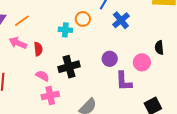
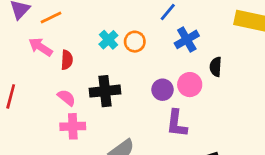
orange circle: (83, 19) -> (135, 42), moved
cyan cross: (65, 30) -> (108, 40), turned 32
black semicircle: (159, 48) -> (216, 67), moved
pink circle: (142, 62) -> (190, 85), moved

